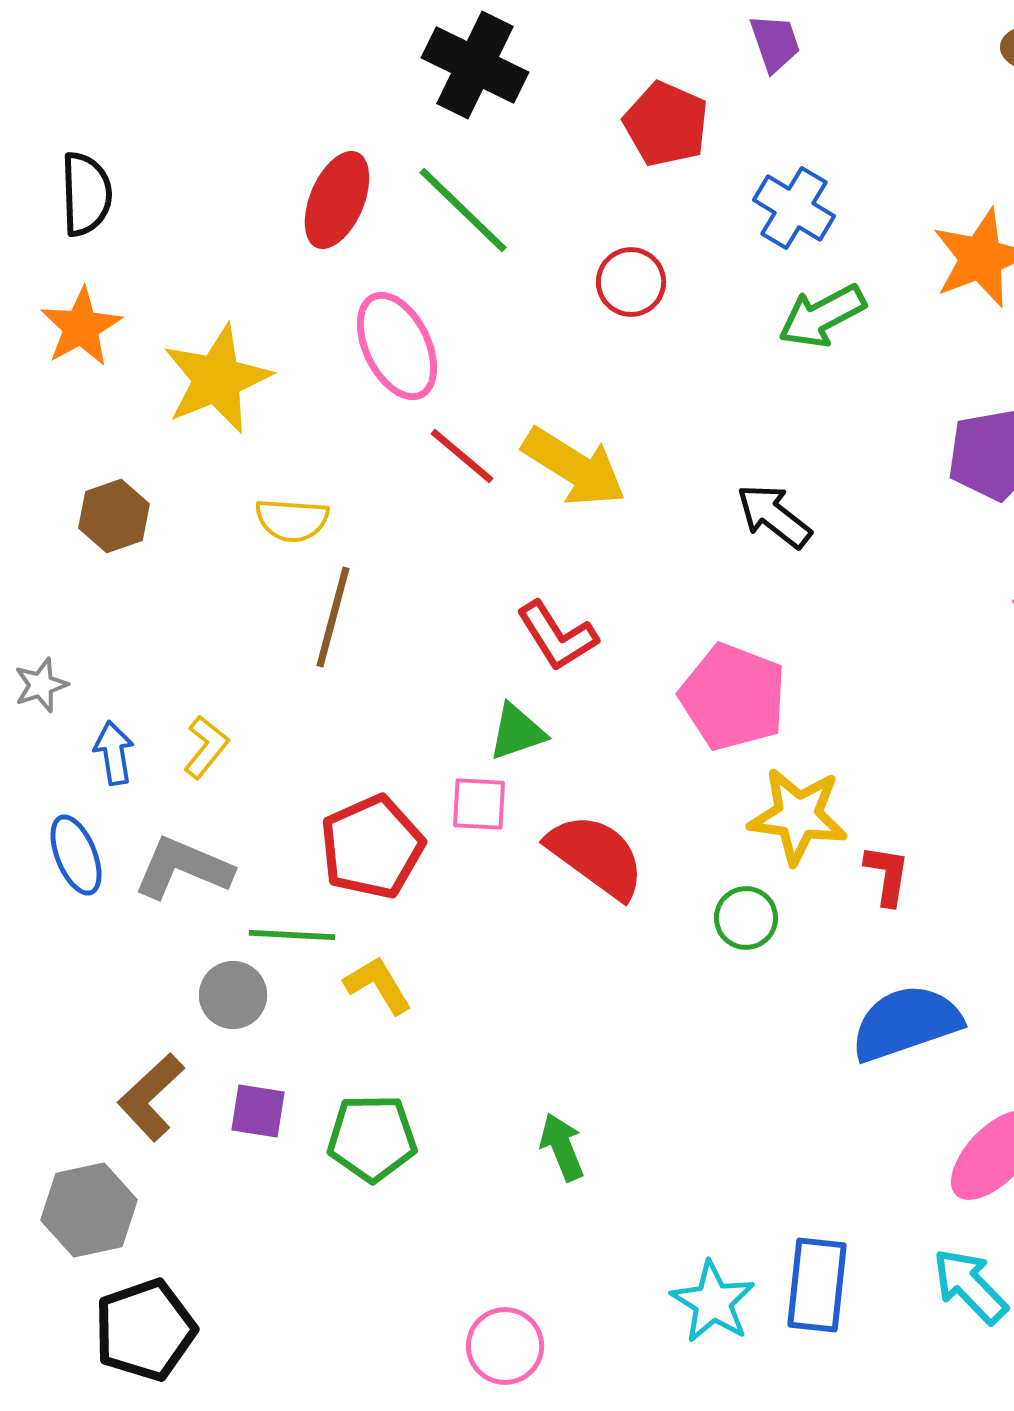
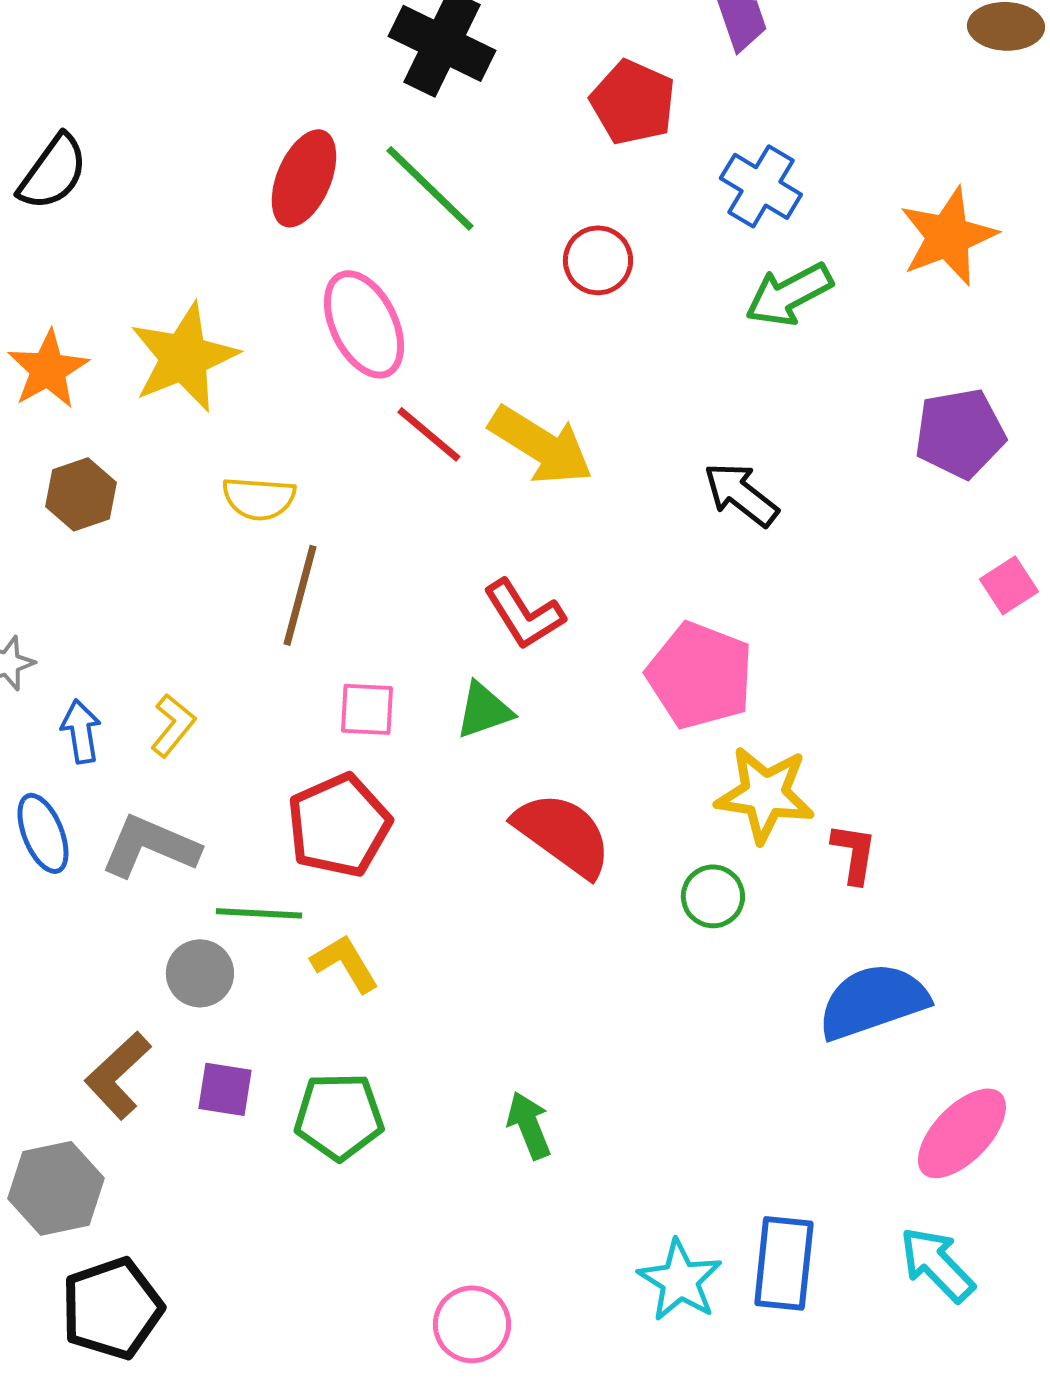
black semicircle: (86, 194) -> (53, 172), turned 38
orange star: (81, 327) -> (48, 369), moved
pink square: (479, 804) -> (367, 709), moved

